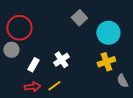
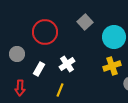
red circle: (19, 28) -> (45, 32), moved
yellow line: (54, 86) -> (60, 90), turned -32
red arrow: (32, 87) -> (20, 88), moved, turned 98

